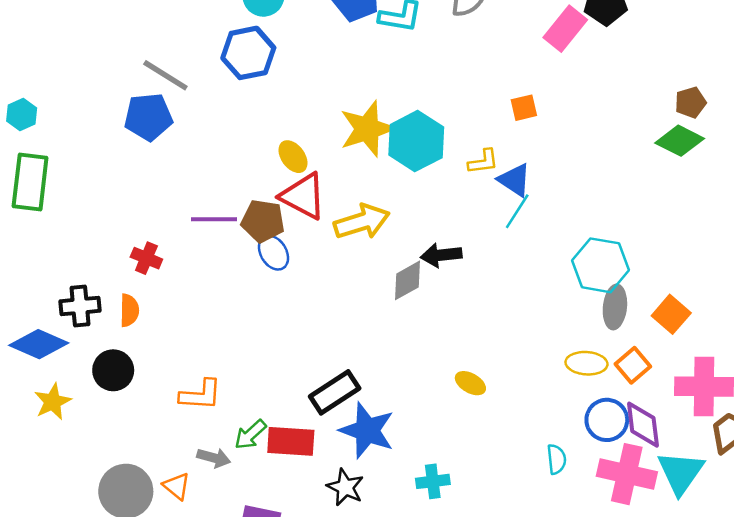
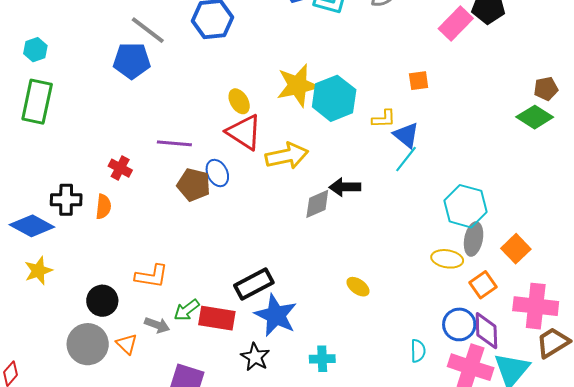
brown pentagon: (263, 221) -> (194, 185), moved
yellow ellipse: (586, 363) -> (447, 259), moved
black circle: (113, 370) -> (102, 301), moved

